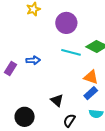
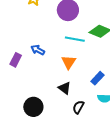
blue arrow: (33, 60) -> (38, 50), turned -144
orange triangle: (91, 77) -> (69, 62), moved, turned 49

